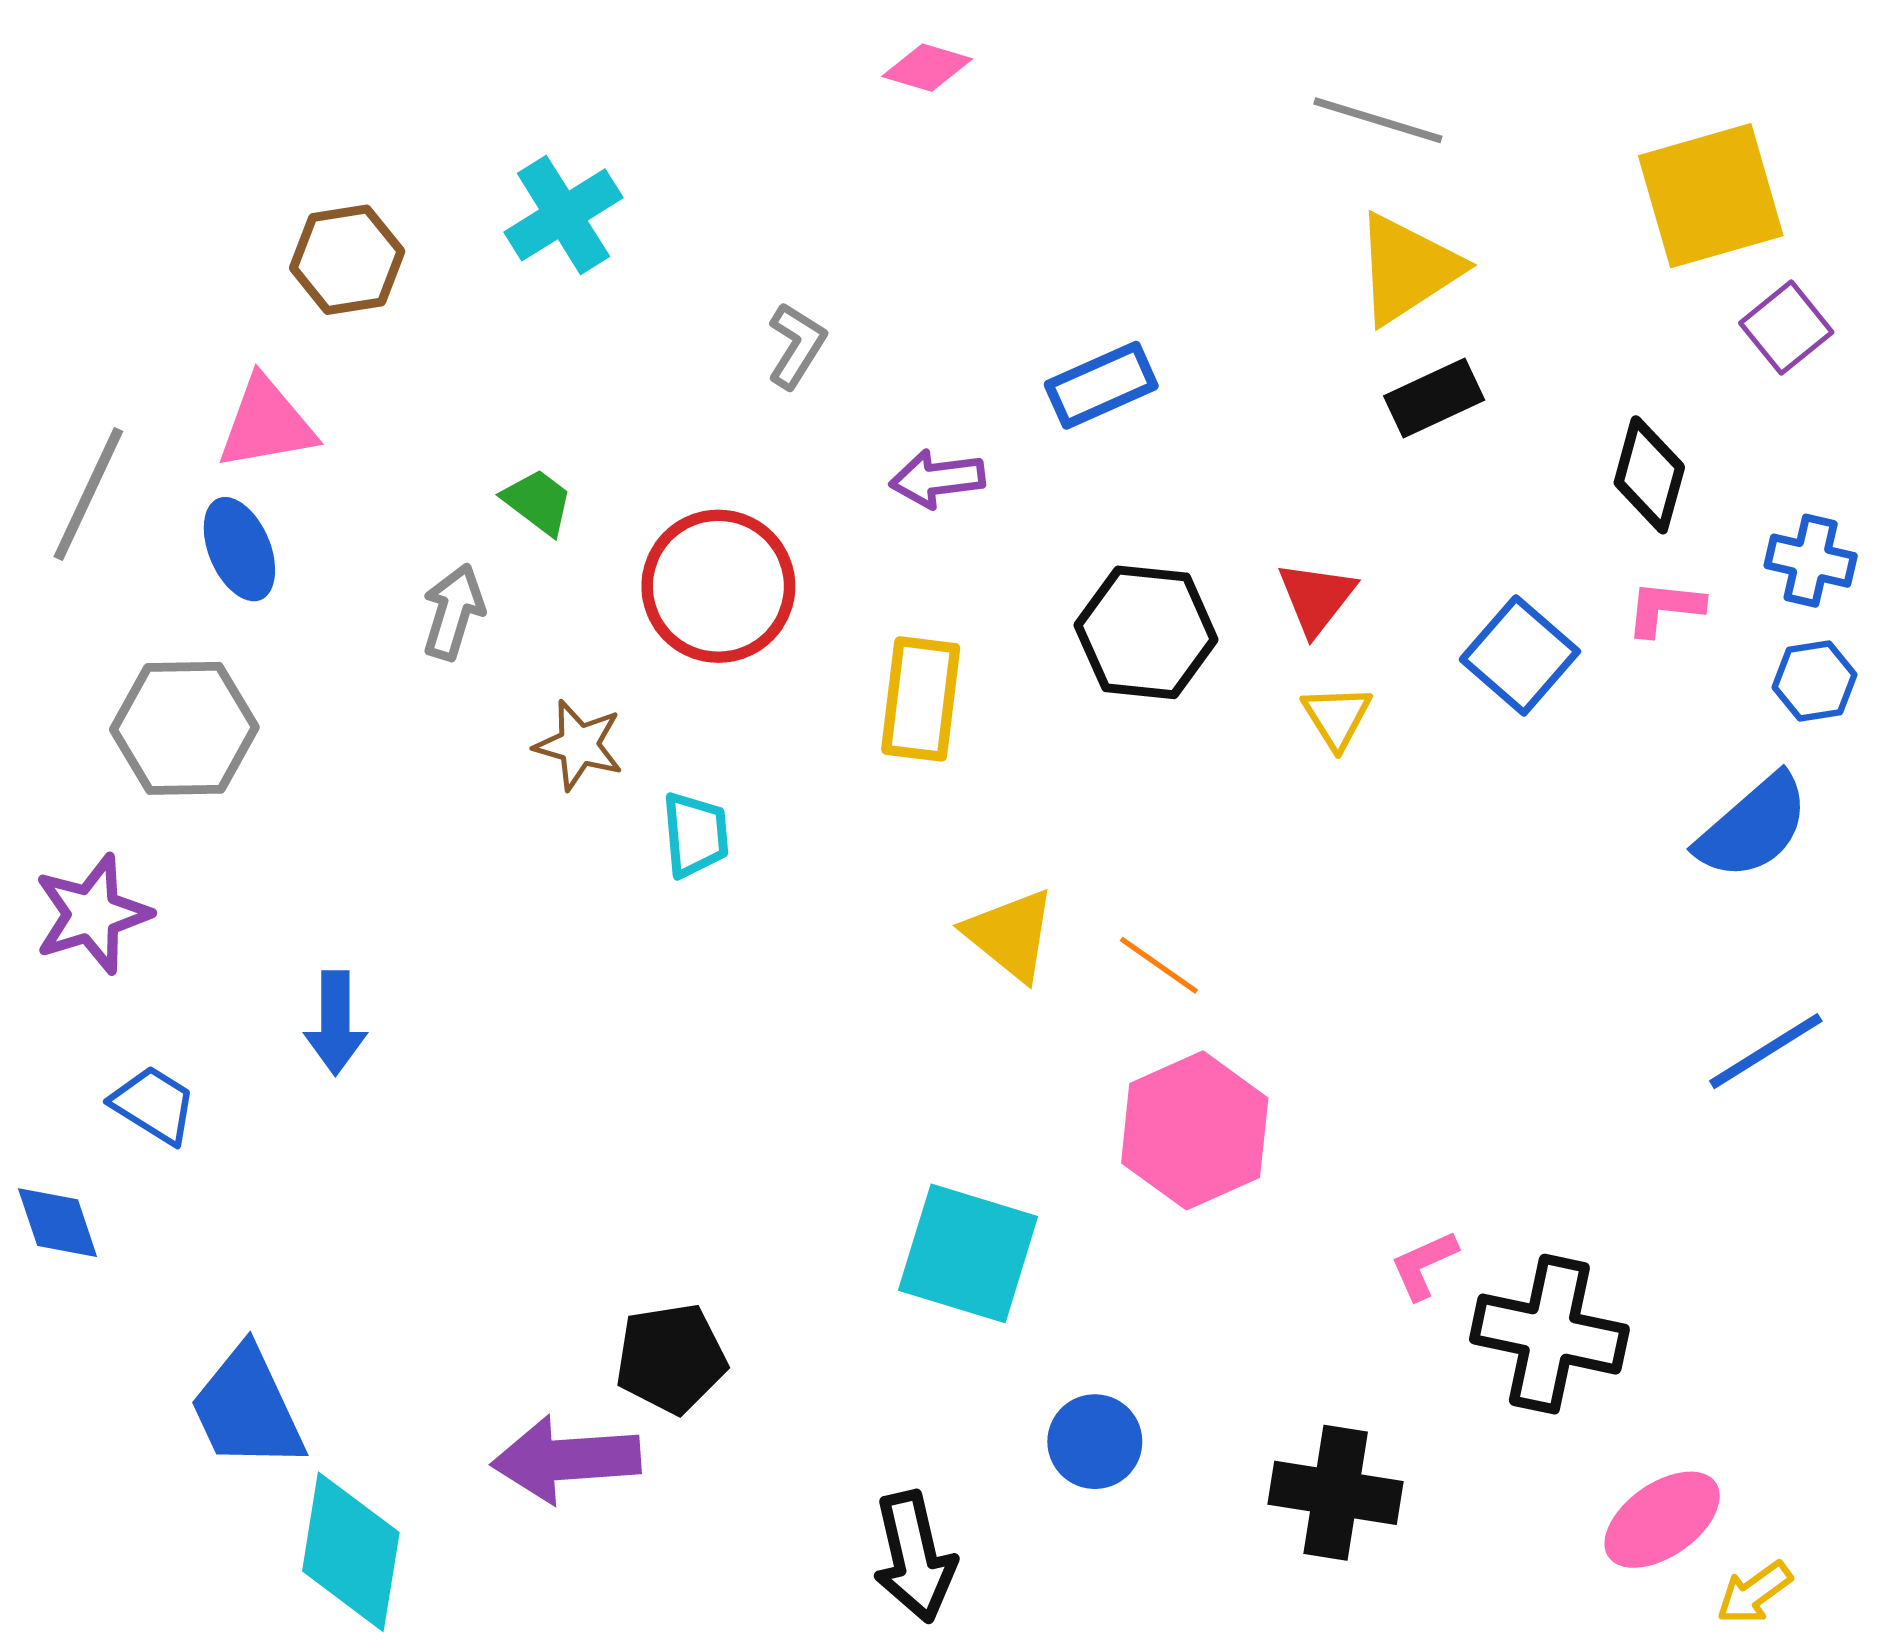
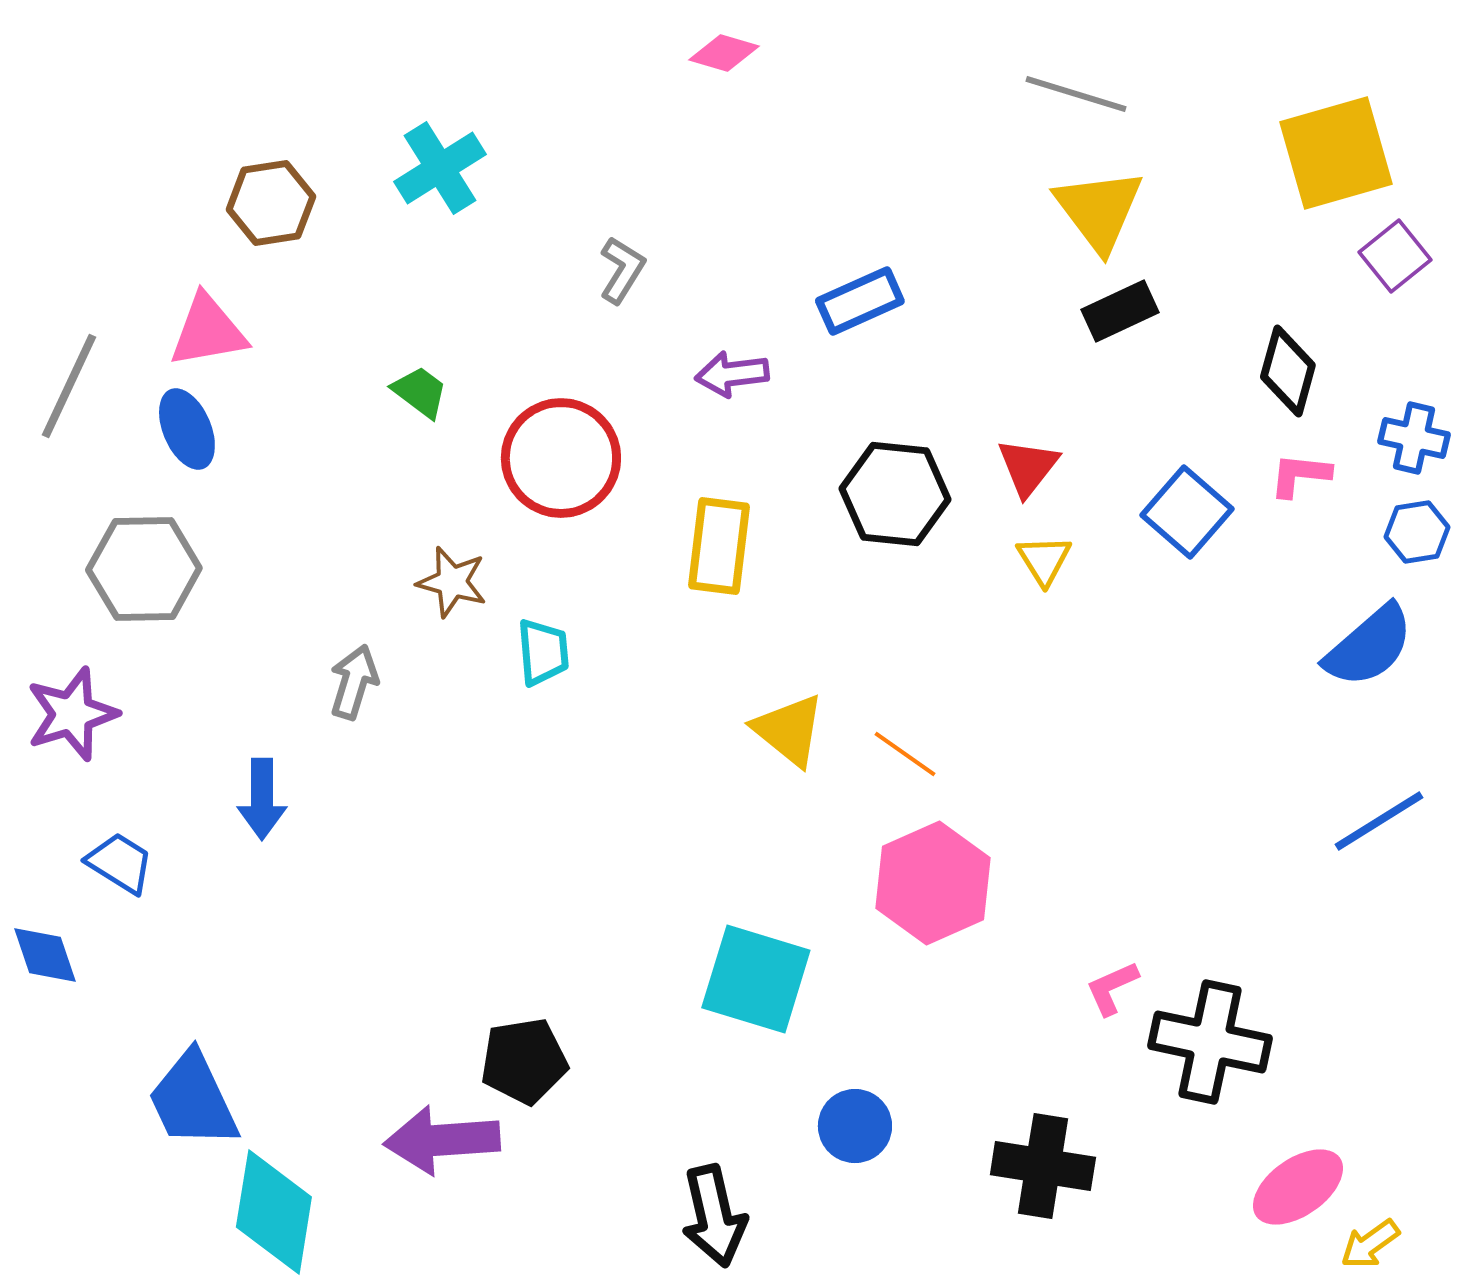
yellow triangle: (1407, 269) -> (1099, 210), turned -34
gray arrow: (453, 612) -> (354, 682), moved

